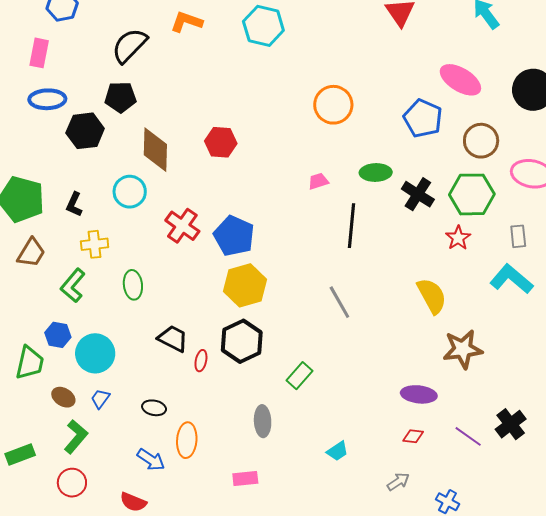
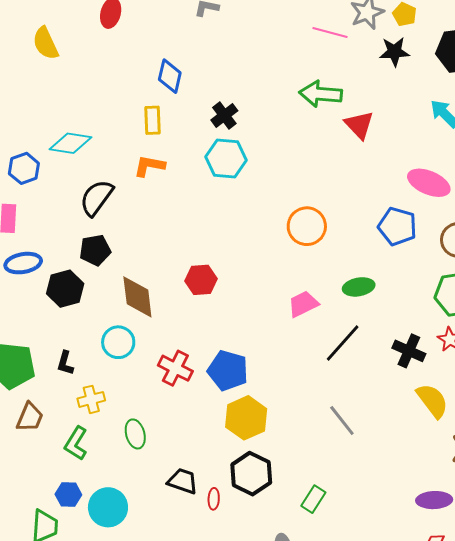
pink trapezoid: (318, 181) -> (303, 304), size x1.5
black cross: (418, 194) -> (409, 351), moved
black line: (352, 226) -> (343, 343), turned 45

